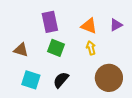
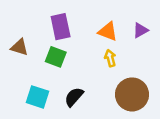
green square: (56, 48) -> (56, 57), moved
brown triangle: (21, 50) -> (19, 47), moved

